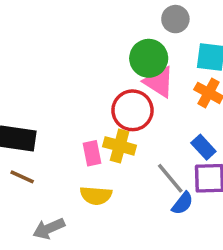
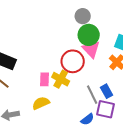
gray circle: (175, 19) -> (83, 16), moved
gray line: (170, 178) -> (92, 95), moved
yellow semicircle: (96, 195) -> (41, 103), turned 138

